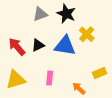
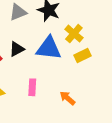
yellow rectangle: (100, 73) -> (83, 56), moved

